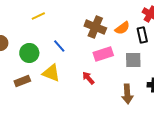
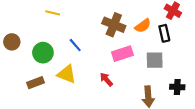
yellow line: (38, 16) -> (53, 13), turned 40

